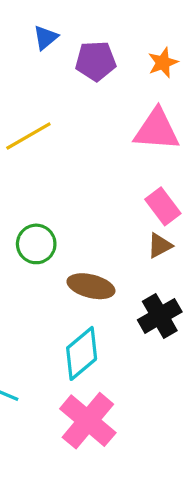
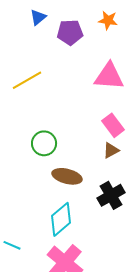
orange star: (163, 63) -> (108, 20), moved, turned 30
green circle: (36, 244) -> (44, 143), moved

